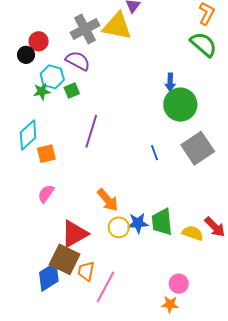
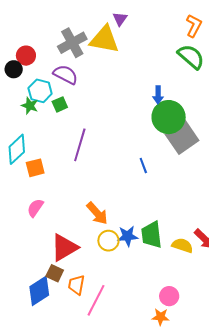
green star: (42, 91) -> (30, 106), turned 30
gray square: (198, 148) -> (182, 137), moved
brown square: (65, 259) -> (55, 273), size x0.6

